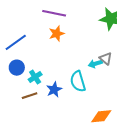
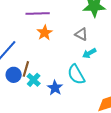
gray triangle: (106, 58) -> (81, 34), moved
brown line: (30, 96) -> (26, 69), moved, turned -42

